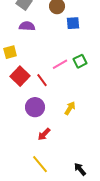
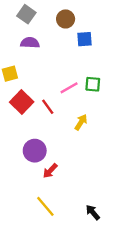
green square: (80, 61) -> (93, 84), turned 32
purple circle: (35, 107) -> (35, 151), moved
yellow arrow: (70, 108) -> (81, 122), moved

